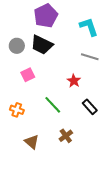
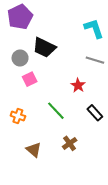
purple pentagon: (46, 16) -> (20, 17), moved
gray circle: (17, 46) -> (20, 58), moved

